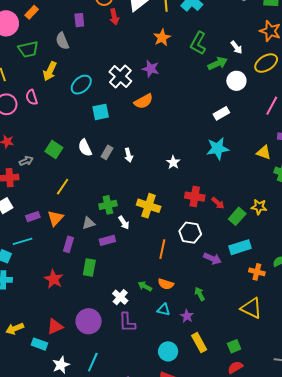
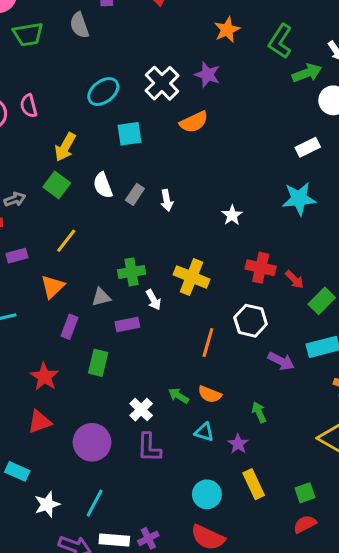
yellow arrow: (50, 71) -> (65, 147), moved
purple rectangle: (33, 217) -> (17, 256), moved
red triangle: (55, 326) -> (40, 422), moved

